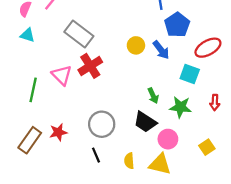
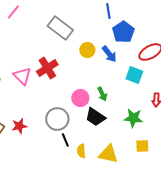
gray rectangle: (79, 34) -> (60, 28), moved
green star: (181, 107) -> (133, 118), moved
pink circle: (168, 139) -> (80, 98), moved
yellow square: (207, 147) -> (142, 146), moved, turned 32
black line: (96, 155) -> (65, 140), moved

